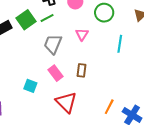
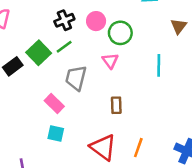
green circle: (104, 13) -> (120, 33), moved
pink rectangle: (56, 73) -> (54, 104), moved
orange line: (109, 107) -> (138, 148), moved

